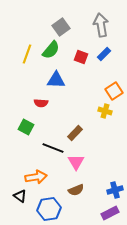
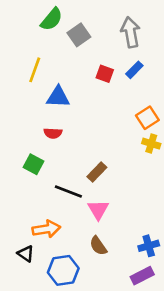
green semicircle: (51, 50) -> (52, 19), moved
blue triangle: (56, 80) -> (58, 97), moved
yellow cross: (105, 111) -> (151, 144), moved
brown semicircle: (76, 190) -> (98, 246), turned 77

